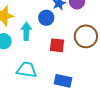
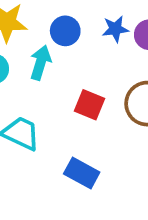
blue circle: (46, 18) -> (65, 31), moved

